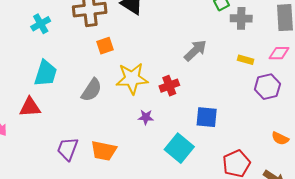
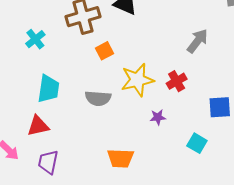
gray semicircle: (92, 90) -> (98, 98), turned 70
cyan square: (179, 148) -> (197, 143), size x0.7
purple trapezoid: (68, 149) -> (48, 162), moved

